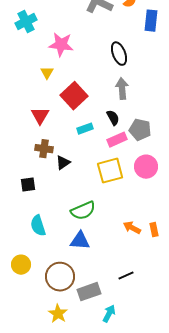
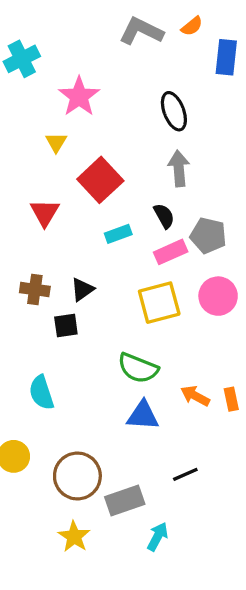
pink star: (61, 45) -> (79, 97), turned 30
brown cross: (44, 149) -> (35, 290), moved
black square: (28, 185) -> (66, 326), moved
green semicircle: (83, 211) -> (138, 368), moved, turned 45
blue triangle: (80, 241) -> (143, 415), moved

